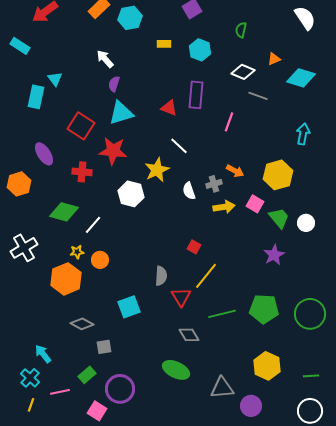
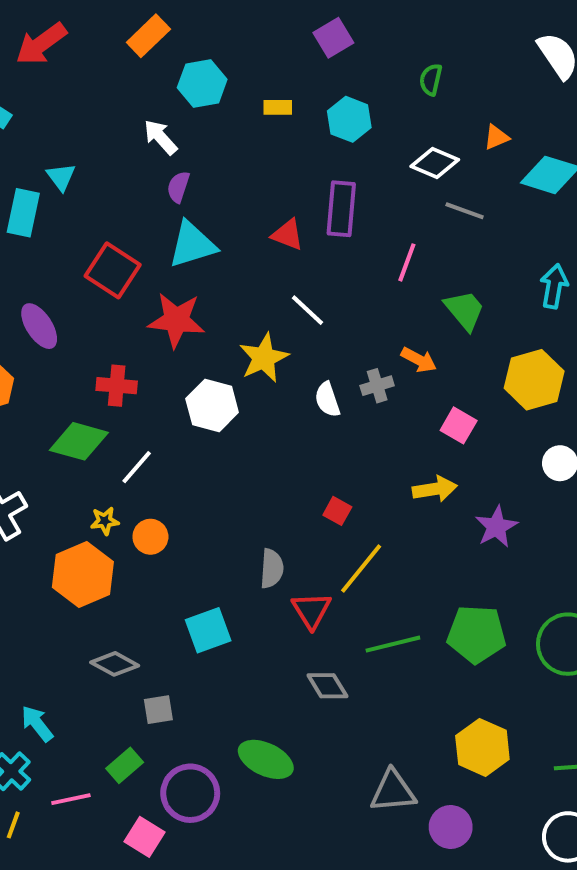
cyan hexagon: (130, 18) -> (202, 83), moved
red cross: (82, 172) -> (117, 386), moved
yellow hexagon: (278, 175) -> (534, 380), moved
yellow arrow: (224, 207) -> (435, 489), moved
green trapezoid: (279, 218) -> (465, 310), moved
green ellipse: (176, 370) -> (266, 759), moved

